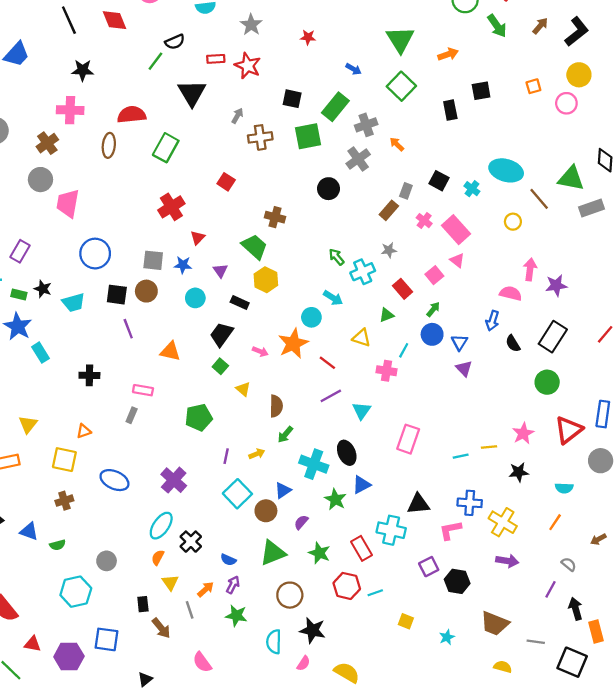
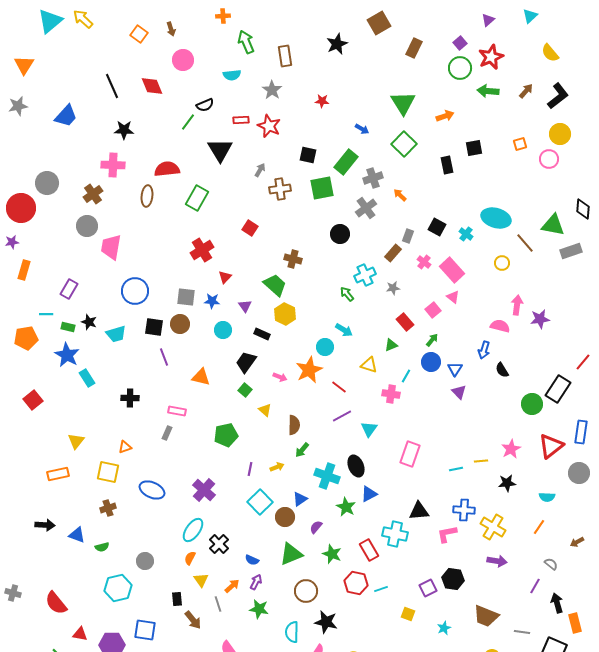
green arrow: (497, 26) -> (488, 91), turned 130
cyan cross: (363, 272) -> (365, 275), moved
black rectangle: (553, 337) -> (558, 389), moved
purple square: (429, 567) -> (428, 588), moved

